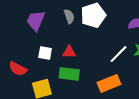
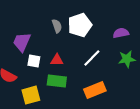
purple trapezoid: (36, 21) -> (22, 42), moved
white line: (118, 54) -> (92, 58), moved

